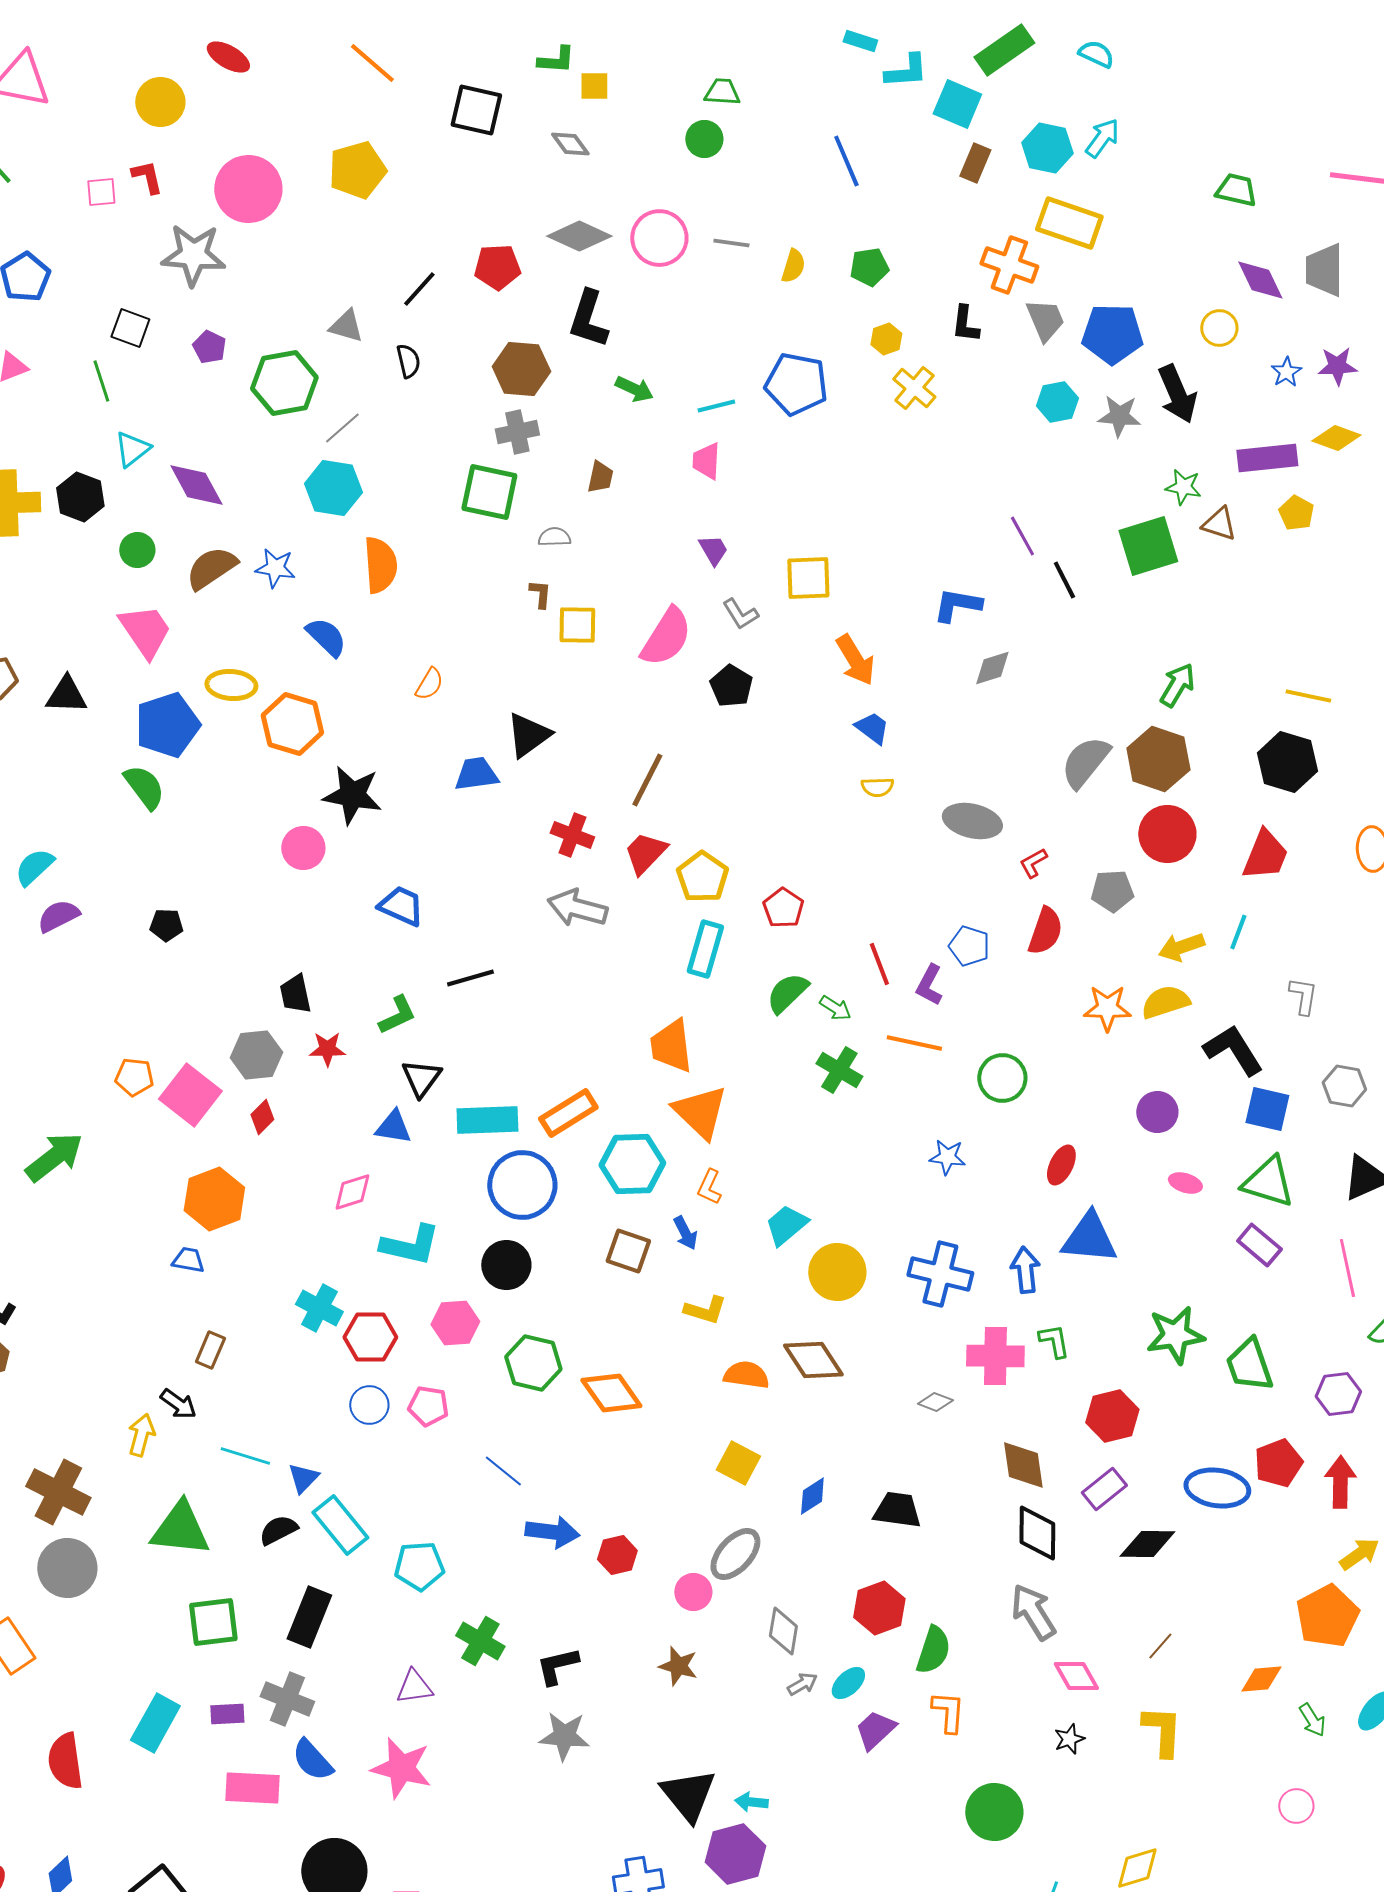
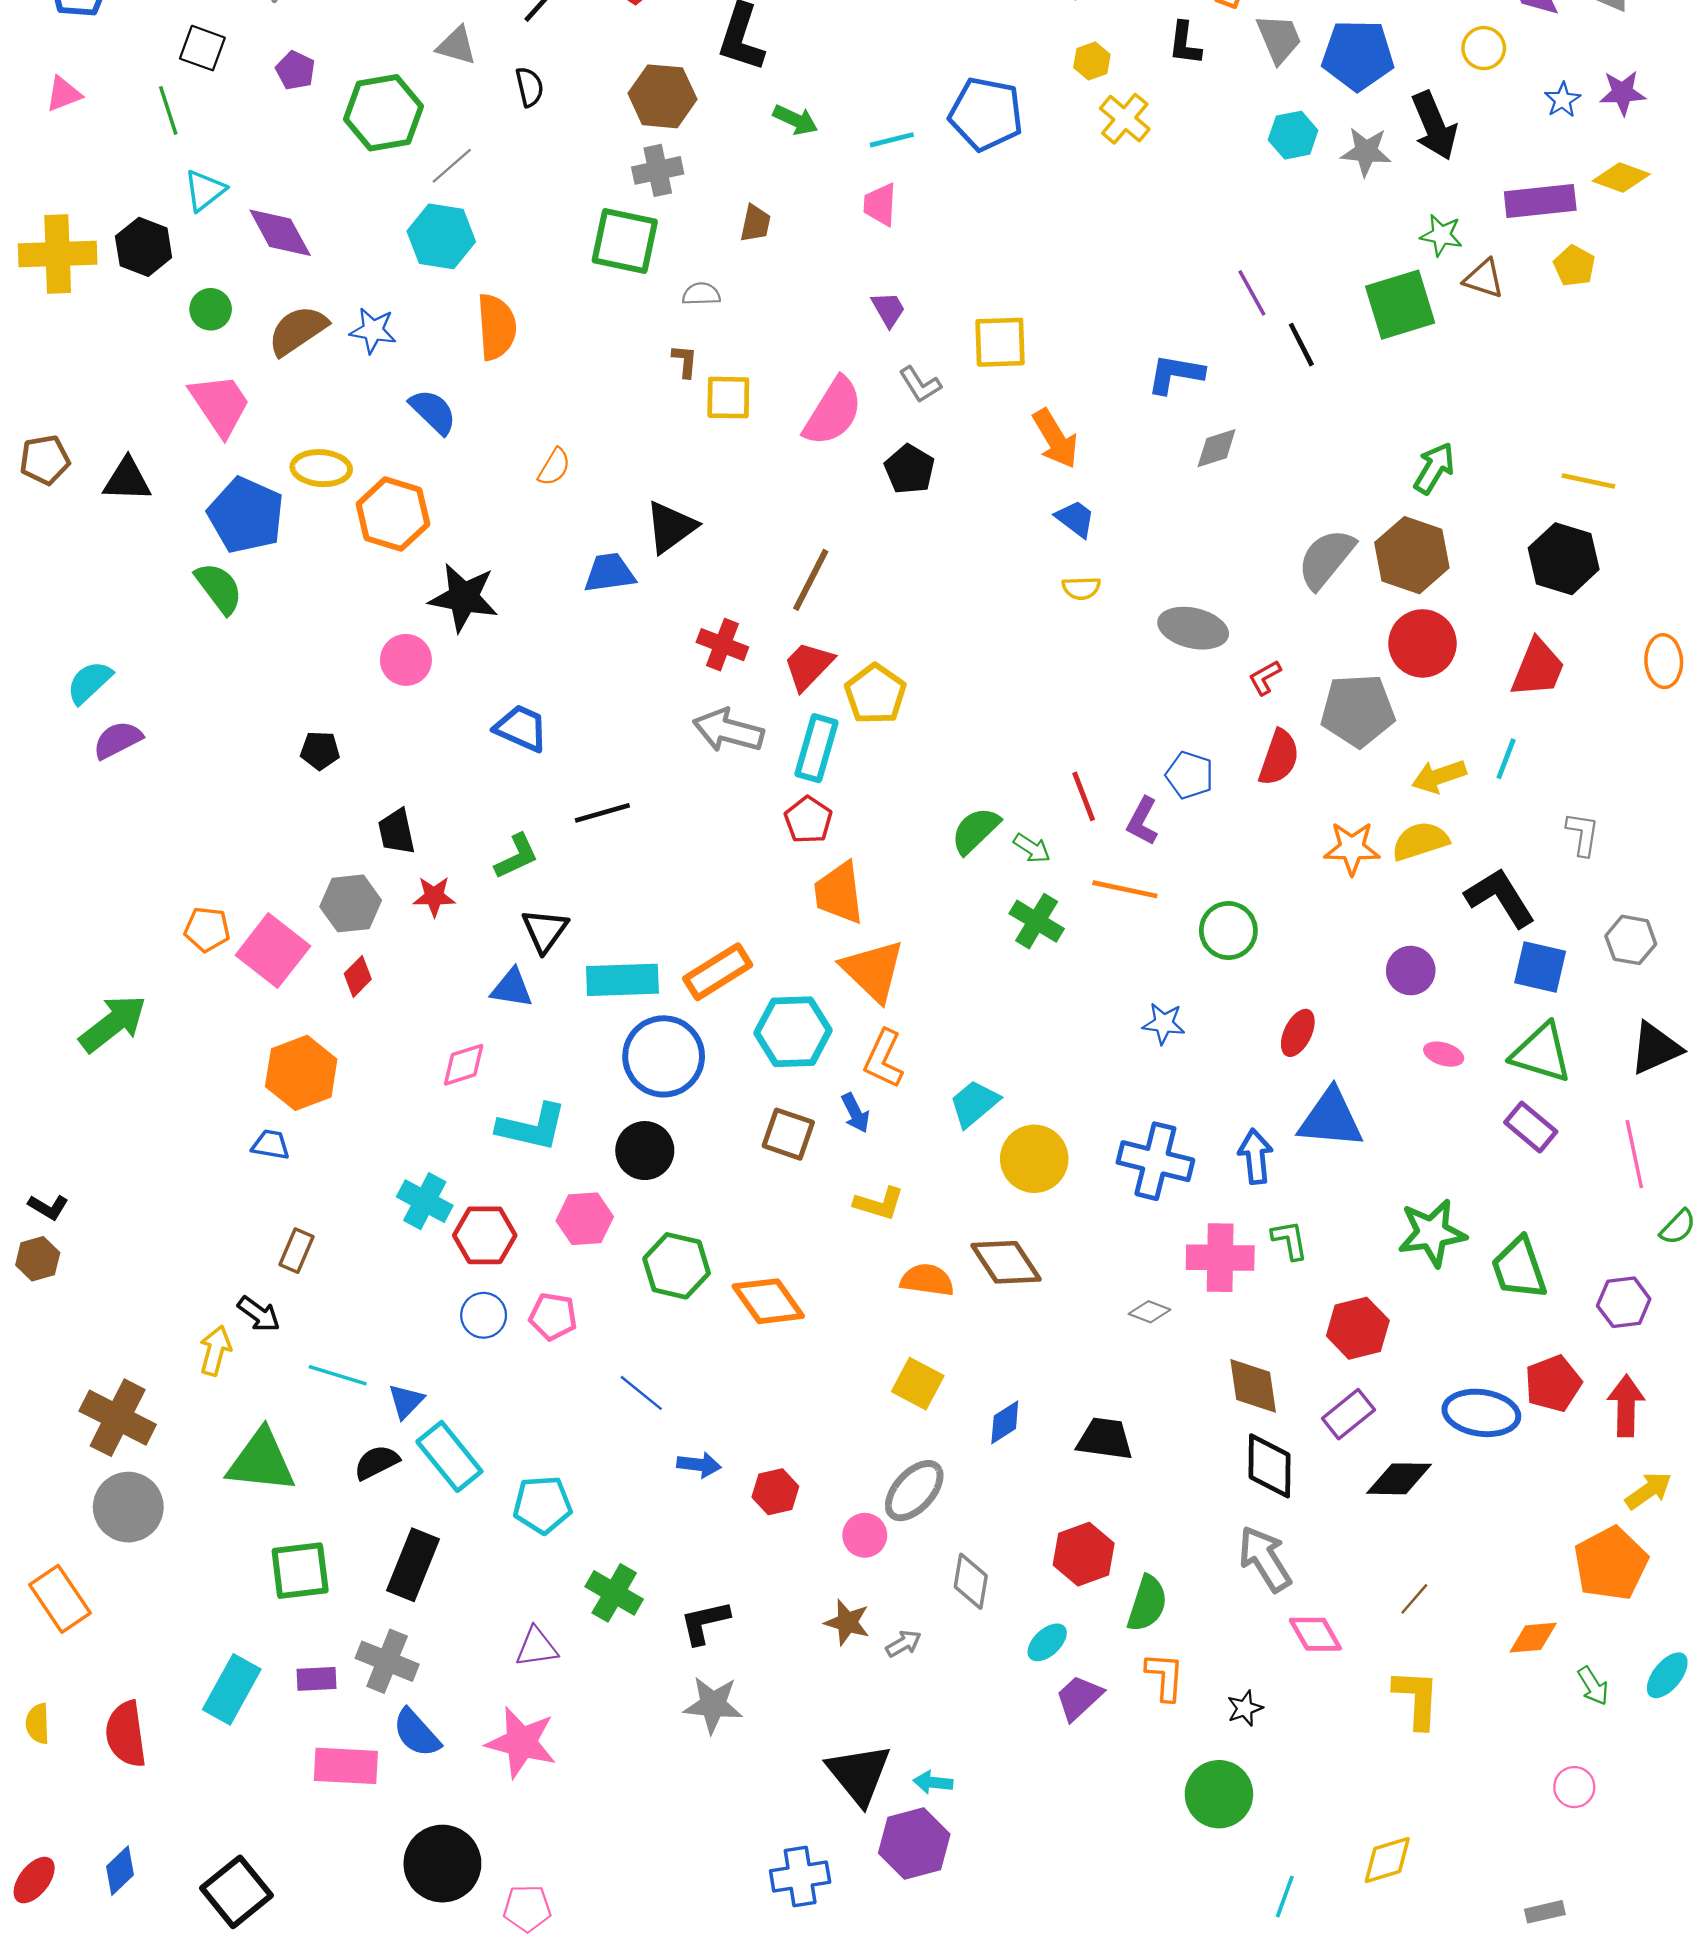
blue pentagon: (167, 725) -> (246, 515), turned -30
gray pentagon: (1112, 891) -> (1358, 711), size x1.5
red pentagon: (783, 908) -> (808, 820), moved
black pentagon: (166, 925) -> (320, 751), moved
cyan rectangle: (705, 949) -> (817, 748), moved
orange L-shape: (709, 1187) -> (884, 1059), size x1.4
blue arrow: (552, 1532) -> (699, 1465), size x0.7
gray arrow: (802, 1684) -> (904, 1644), moved
black star: (1069, 1739) -> (1245, 1708), moved

